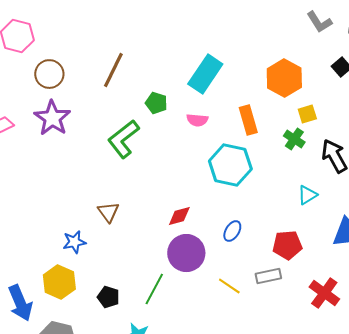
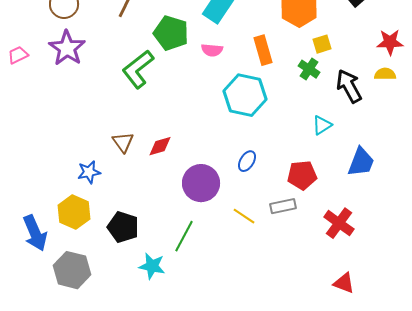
green pentagon: (156, 103) -> (171, 33), size x1.6
red diamond: (179, 216) -> (160, 146), moved
green line: (154, 289) -> (184, 236), moved
black pentagon: (108, 297) -> (123, 227), size x1.4

